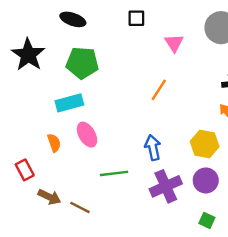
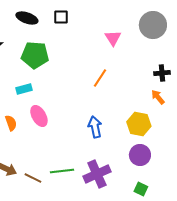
black square: (136, 18) -> (61, 17), moved
cyan rectangle: (69, 103) -> (24, 89), size x0.7
green line: (114, 173) -> (62, 171), moved
purple cross: (166, 186) -> (97, 174), moved

